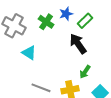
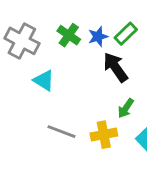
blue star: (66, 14) -> (98, 37), moved

